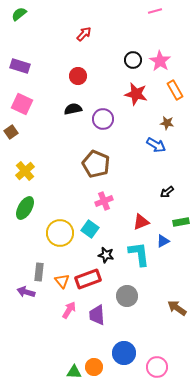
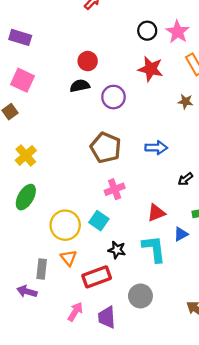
red circle: (78, 76) -> (88, 61), moved
blue arrow: (156, 145) -> (156, 148), moved, turned -30
orange triangle: (62, 281) -> (69, 258), moved

